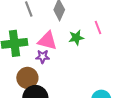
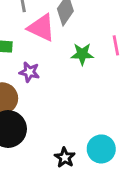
pink triangle: (47, 41) -> (41, 28), moved

